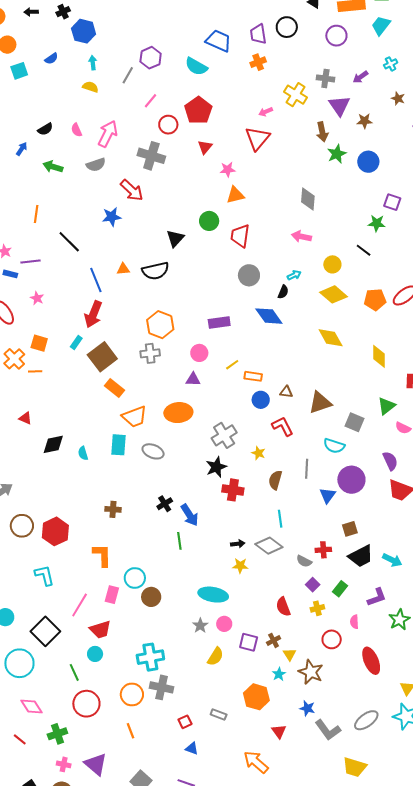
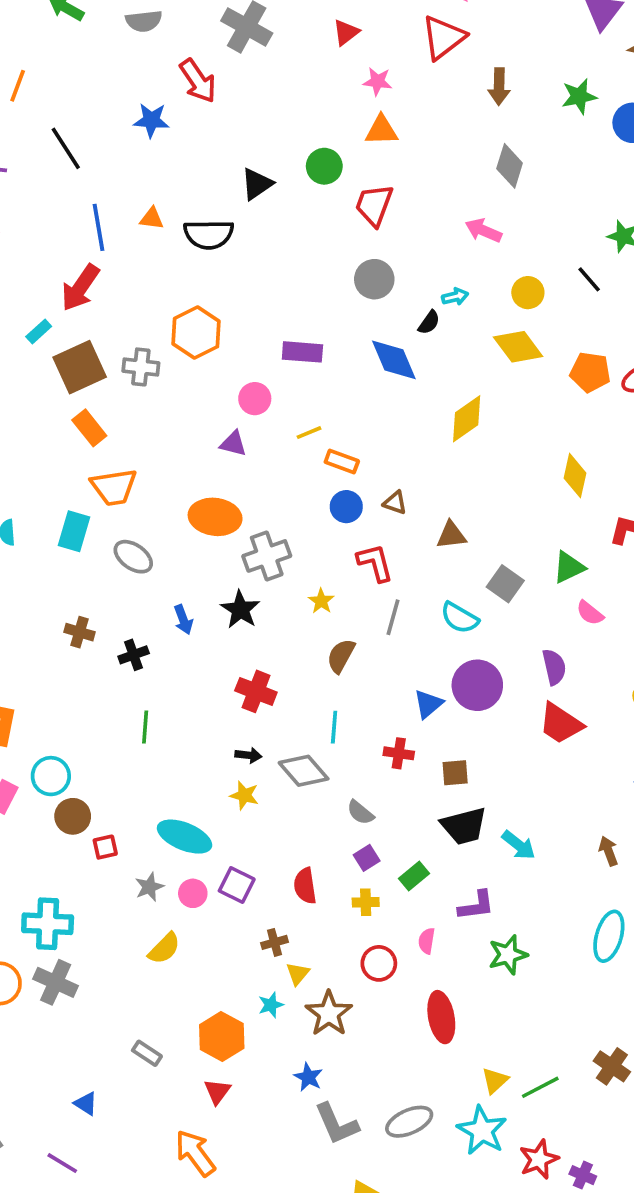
brown arrow: (322, 132) -> (499, 86), moved
yellow diamond: (331, 338) -> (467, 419), moved, turned 72
gray cross: (150, 353) -> (141, 367), moved
brown triangle: (320, 403) -> (451, 535), size x0.7
orange ellipse: (178, 413) -> (215, 517), moved
black star: (216, 467) -> (240, 610), turned -30
gray line: (307, 469) -> (393, 617), moved
red cross: (233, 490) -> (256, 691), moved
brown cross: (113, 509) -> (80, 632), moved
blue arrow: (190, 515) -> (183, 620), moved, size x0.7
red cross: (323, 550) -> (399, 753), moved
purple square: (249, 642) -> (237, 885), moved
red square: (185, 722) -> (105, 847), moved
red triangle: (279, 731) -> (217, 1091), moved

